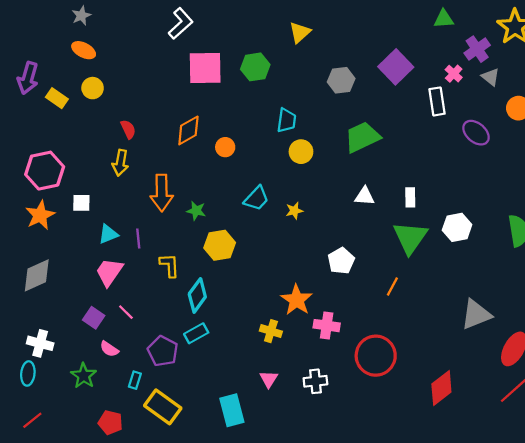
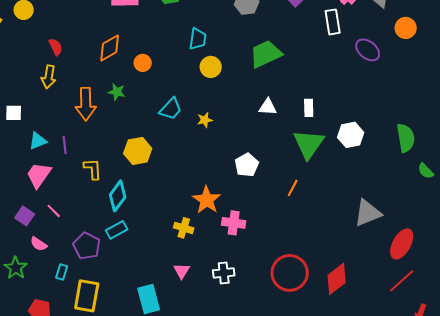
green star: (196, 211) -> (117, 92), moved
red circle: (376, 356) -> (290, 273), moved
yellow rectangle: (163, 407) -> (87, 296), turned 64

